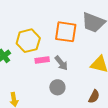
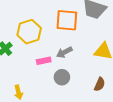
pink rectangle: (42, 60) -> (44, 61), moved
gray arrow: (61, 63) -> (64, 52), turned 105

